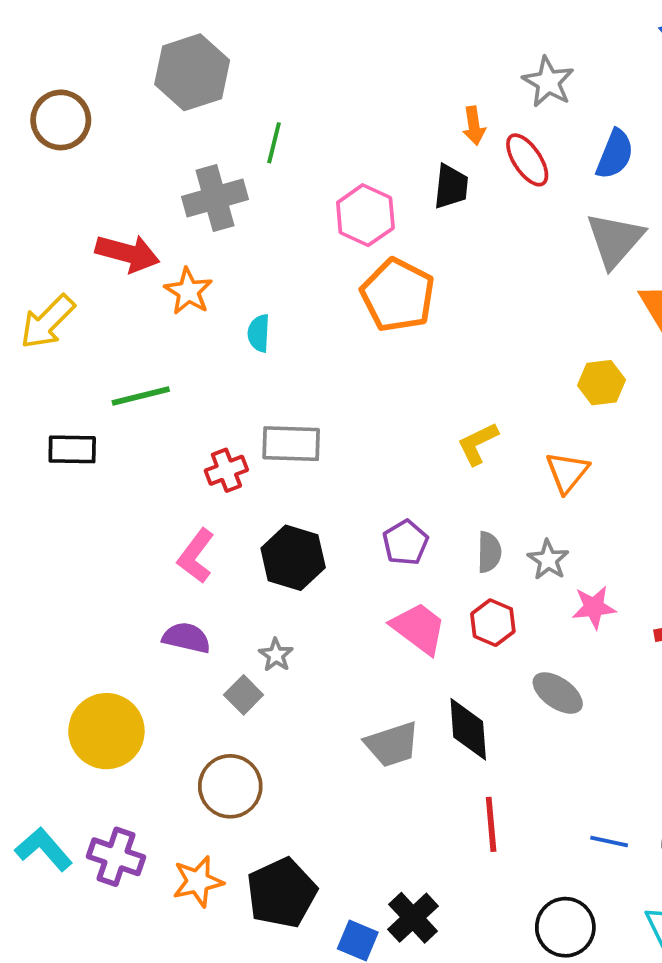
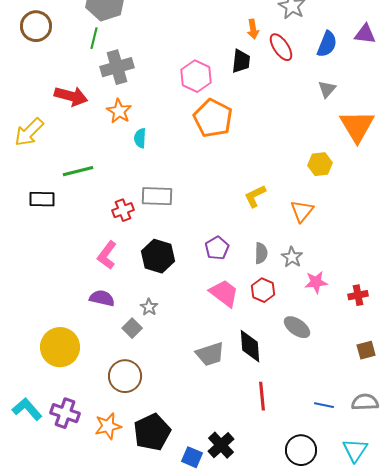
green line: (274, 143) -> (94, 38), moved
gray triangle: (615, 240) -> (327, 89), size x0.6
orange star: (188, 291) -> (119, 111), moved

